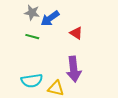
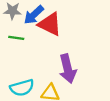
red triangle: (76, 33) -> (50, 24), moved, size x1.6

